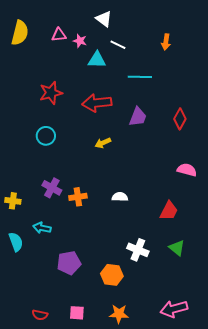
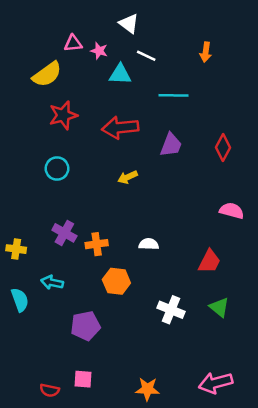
yellow semicircle: (20, 33) -> (47, 74), moved, turned 40
orange hexagon: (112, 275) -> (116, 281), moved
pink square: (77, 313) -> (83, 379), moved

